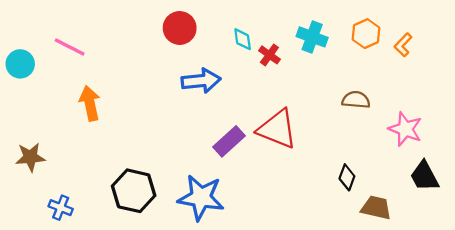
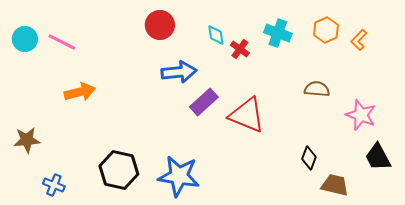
cyan circle: (20, 64) -> (25, 39), moved
orange arrow: (90, 103) -> (80, 92), turned 88
purple rectangle: (229, 141) -> (204, 102), moved

